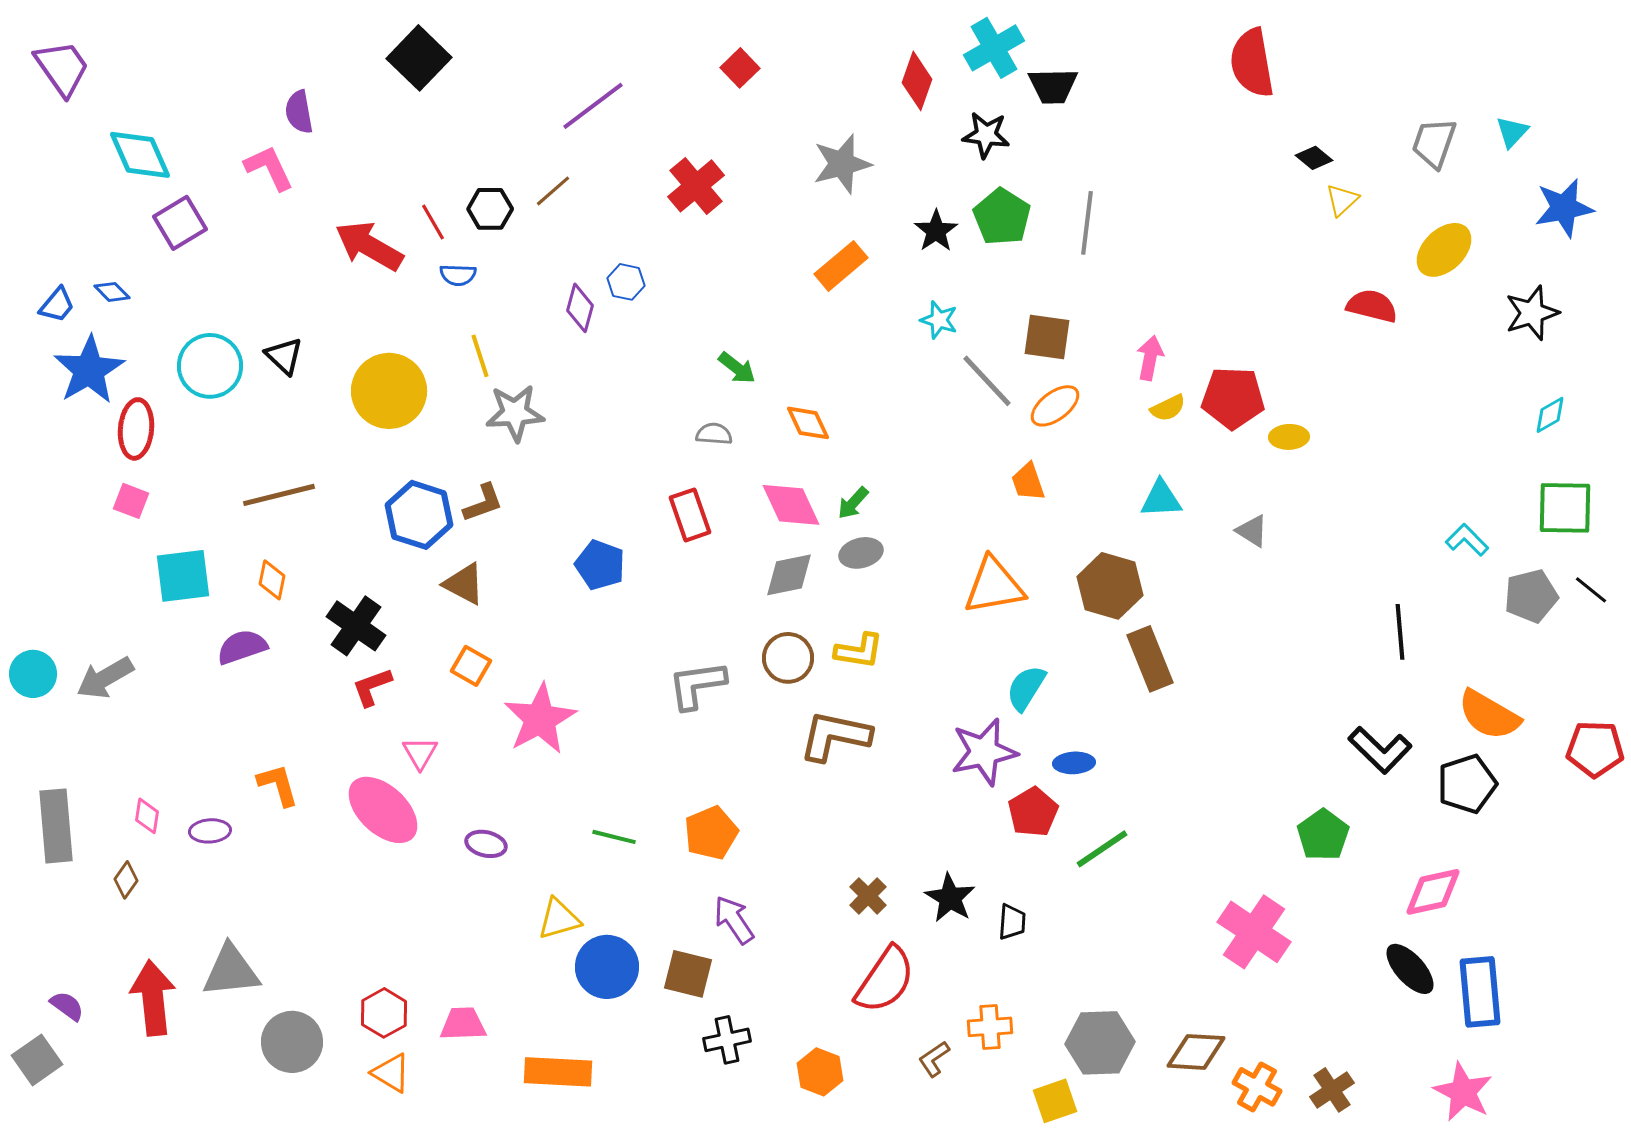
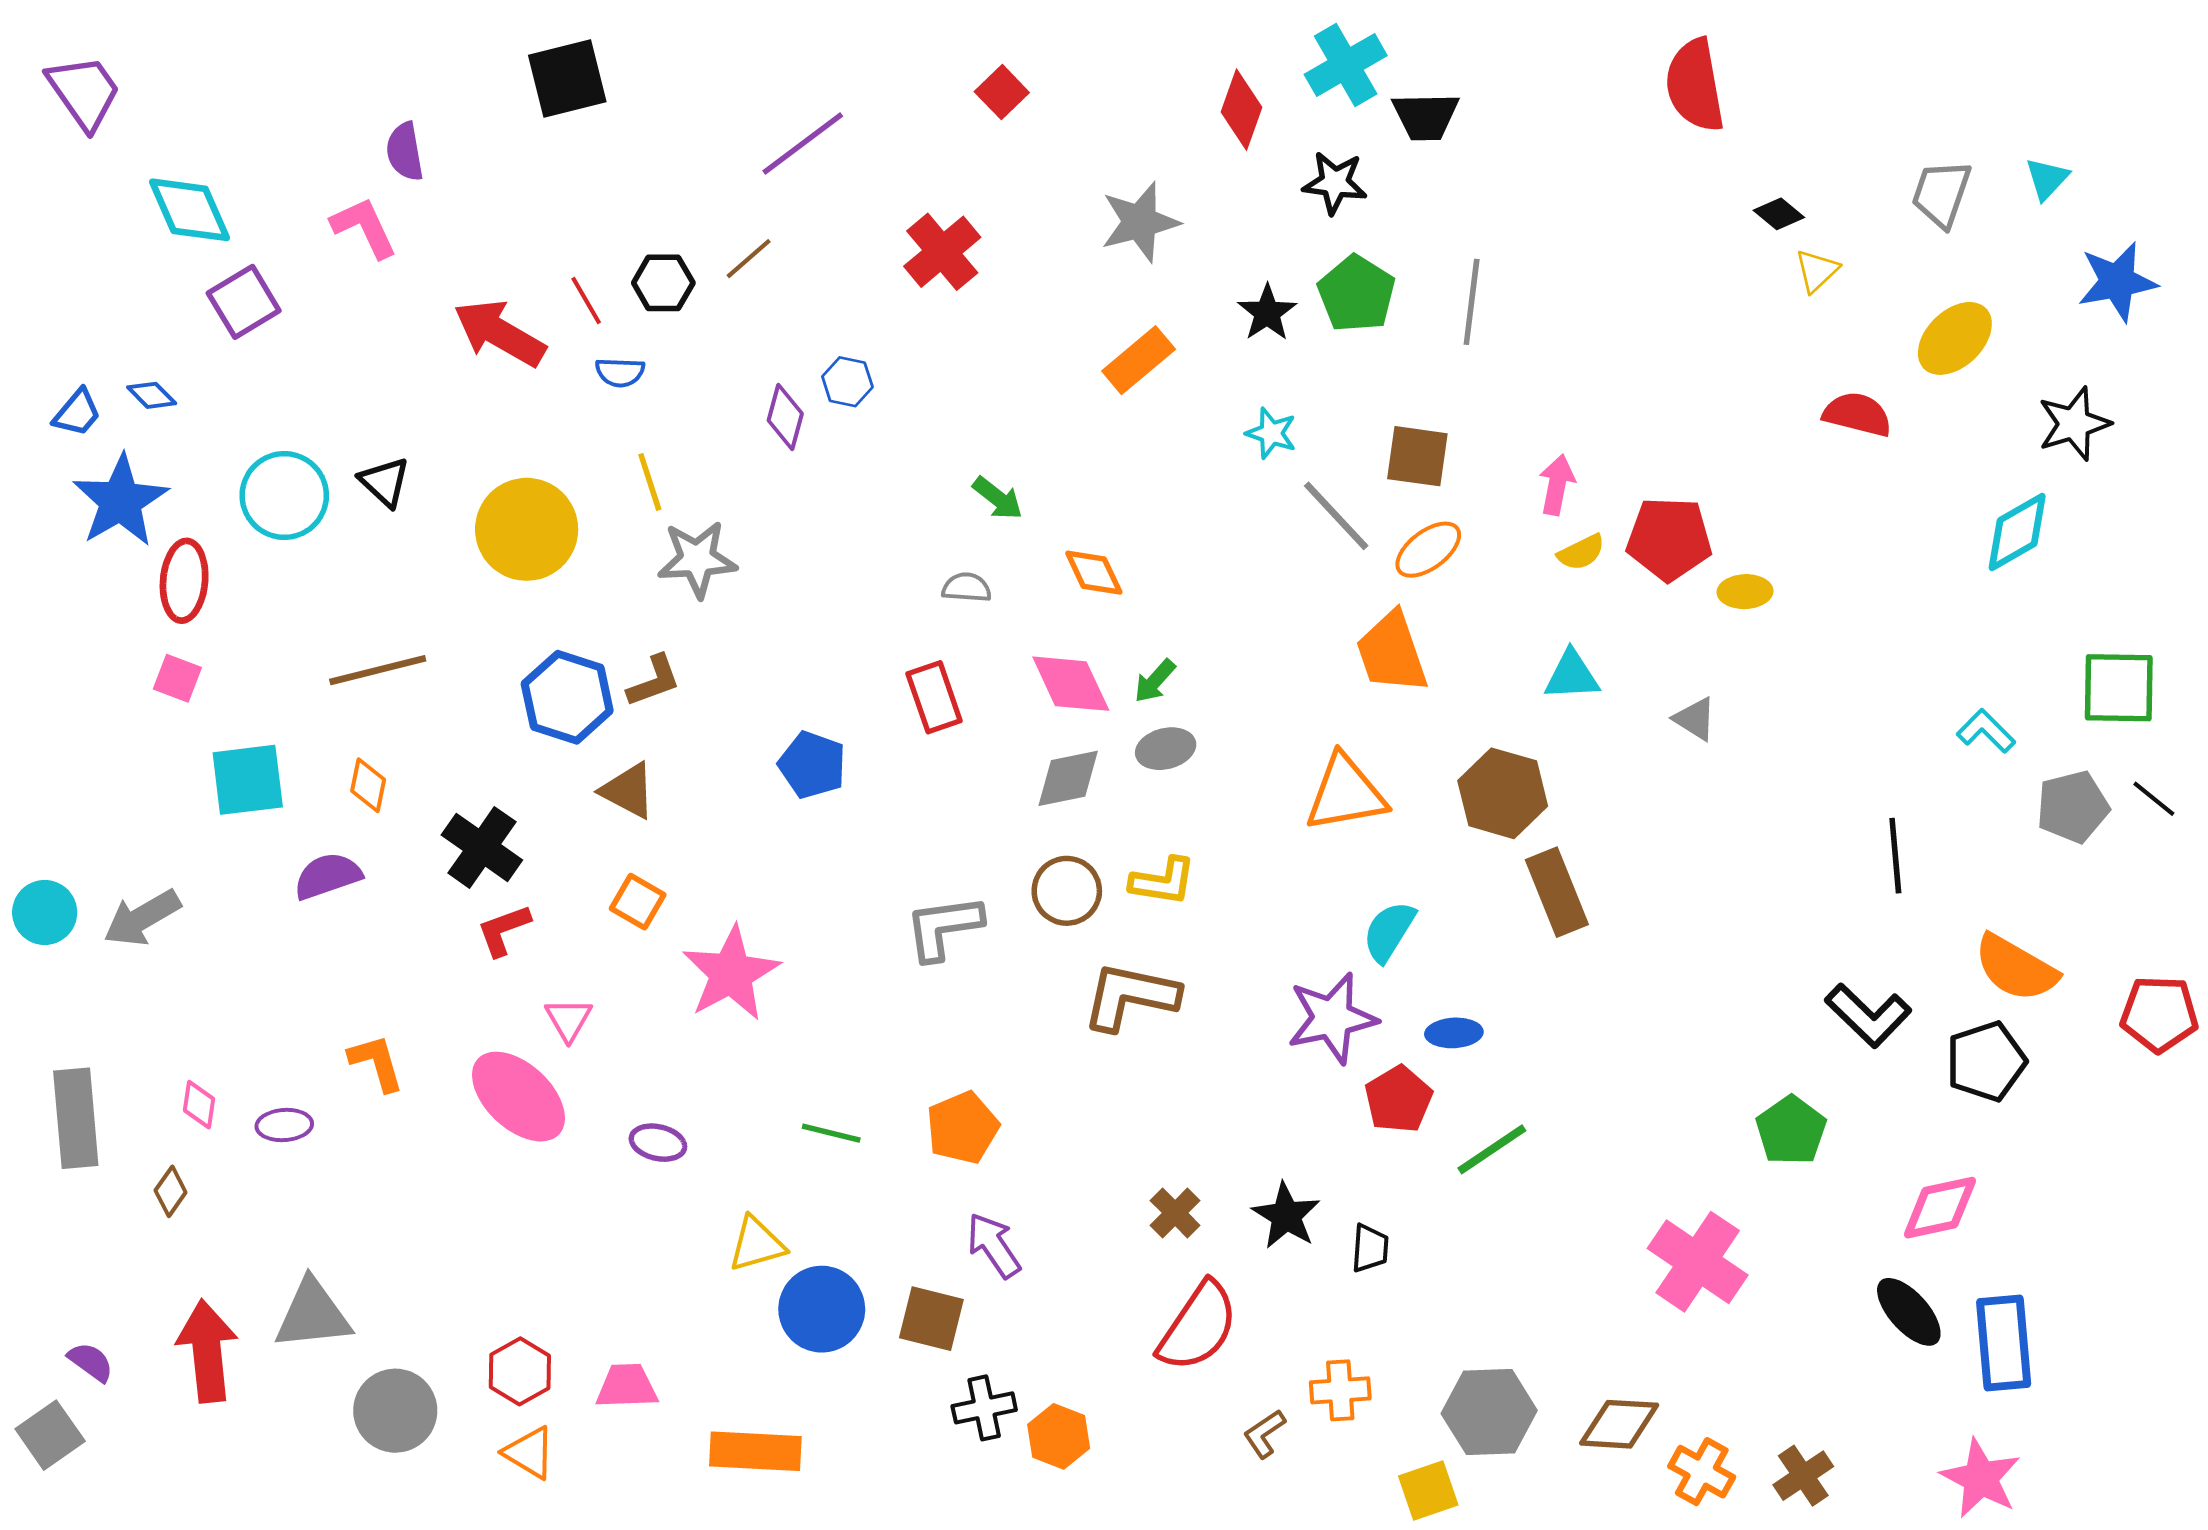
black square: (419, 58) -> (567, 79), turned 32
cyan diamond: (1550, 415) -> (2017, 532), moved, size x1.6
orange trapezoid: (1028, 482) -> (1392, 653), size x1.6
orange hexagon: (820, 1072) -> (1059, 1436), moved

